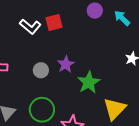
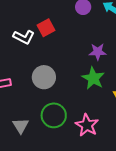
purple star: (66, 64) -> (98, 52), moved, turned -30
gray circle: (41, 70) -> (44, 77), size x1.5

